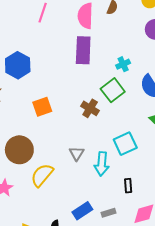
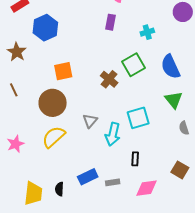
purple rectangle: (83, 50) -> (110, 22), size x0.6
cyan cross: (123, 64) -> (147, 32), moved
brown circle: (19, 150) -> (53, 103), moved

